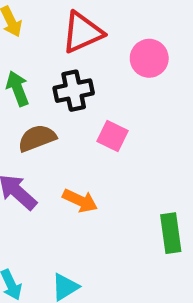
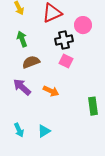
black cross: (74, 91) -> (64, 40), moved

